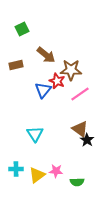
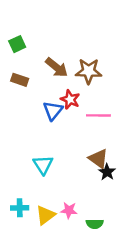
green square: (22, 29) -> (17, 44), moved
brown rectangle: (16, 65) -> (20, 80), turned 32
brown star: (71, 70) -> (89, 71), moved
pink line: (80, 94) -> (98, 115), turned 36

